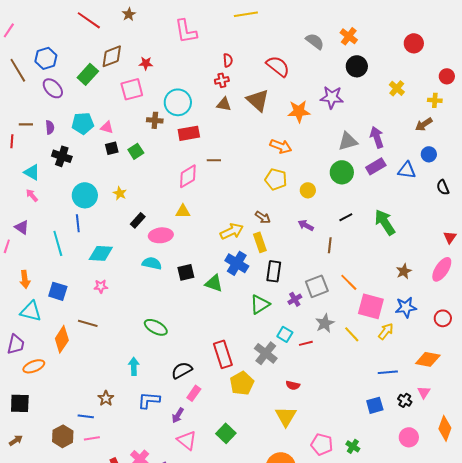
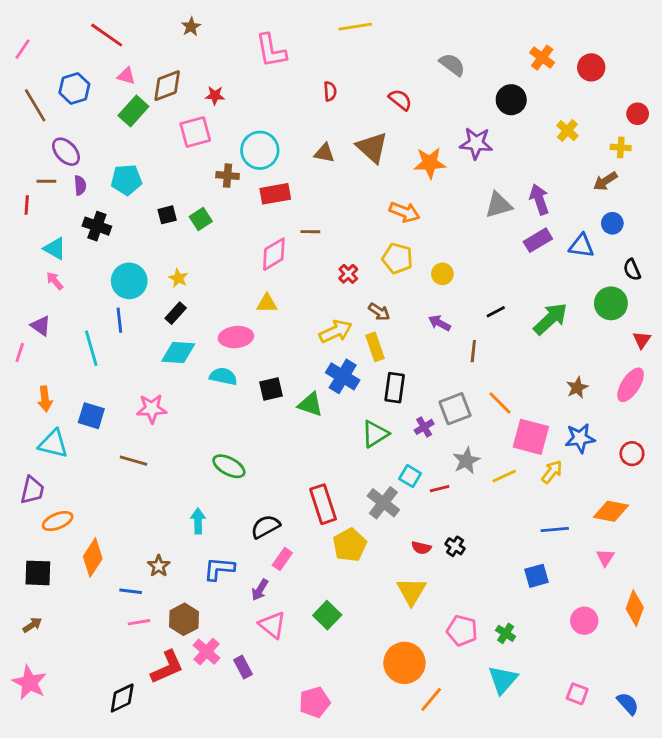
red line: (89, 20) -> (107, 35), moved
orange cross: (349, 36) -> (542, 58), moved
red semicircle: (278, 66) -> (400, 100), size x0.7
red cross: (222, 80) -> (348, 274), moved, turned -32
purple ellipse: (53, 88) -> (66, 152), moved
pink triangle: (107, 127) -> (126, 76), moved
green circle: (342, 172) -> (611, 303), moved
black rectangle: (138, 220) -> (176, 313), moved
green arrow: (385, 222) -> (551, 319), turned 80
cyan diamond: (101, 253) -> (178, 352), moved
pink star: (101, 286) -> (152, 409), size x1.5
yellow line: (352, 334) -> (504, 476), turned -72
orange diamond: (62, 339) -> (93, 558), moved
black cross: (405, 400) -> (455, 546), moved
brown hexagon: (63, 436) -> (184, 619), moved

